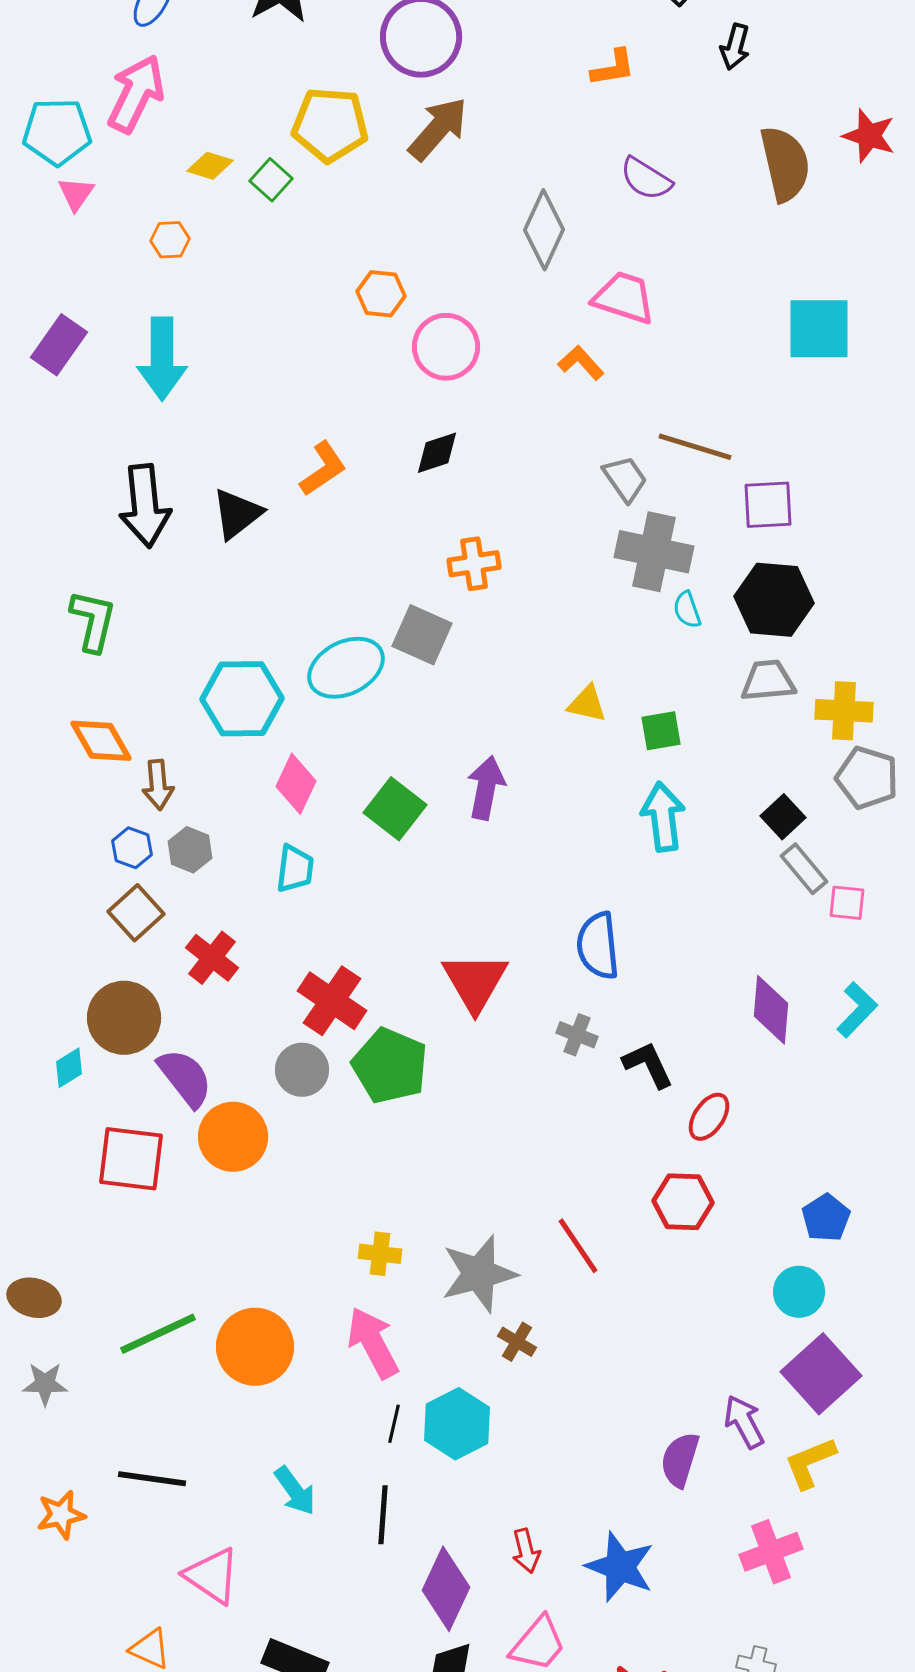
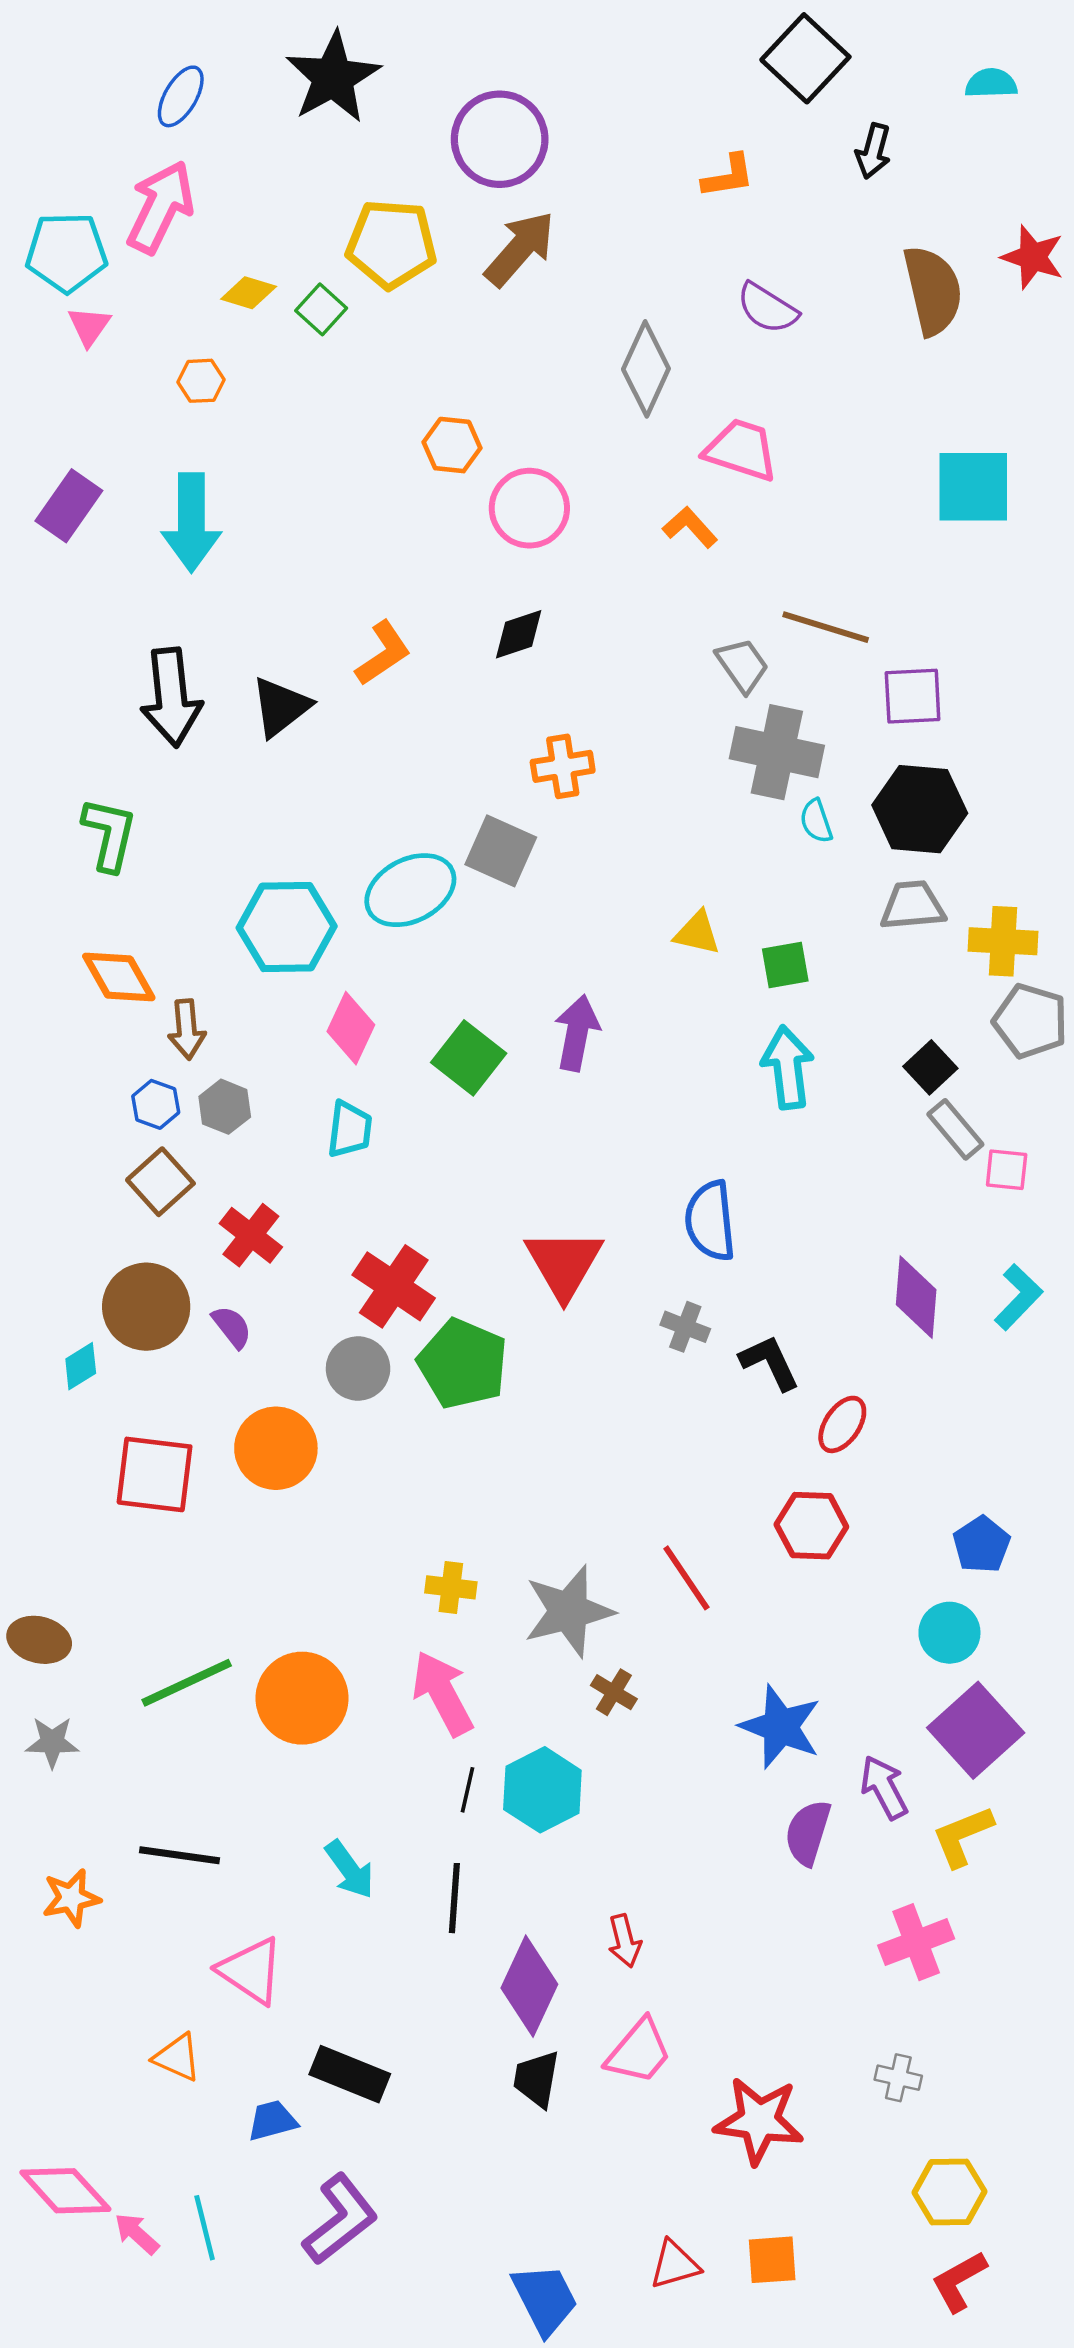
purple semicircle: (185, 1078) -> (232, 1327), moved, size x0.6
blue star: (620, 1567) -> (780, 1727), moved

